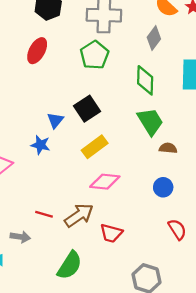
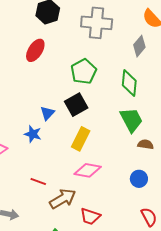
green pentagon: (94, 55) -> (84, 71), moved
yellow rectangle: (95, 147) -> (81, 139), turned -30
red line: (44, 214) -> (38, 182), moved

